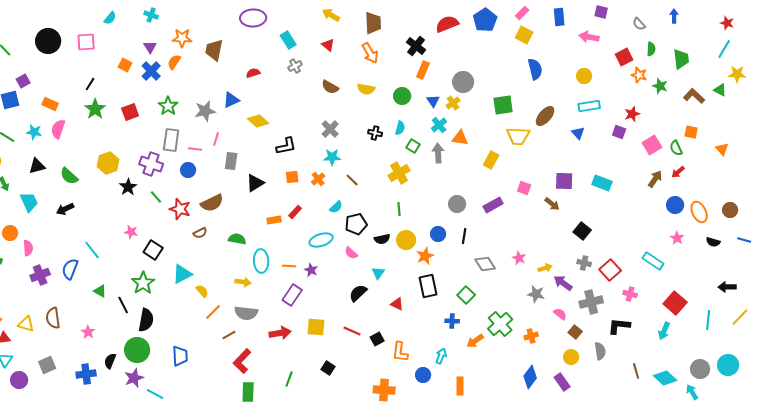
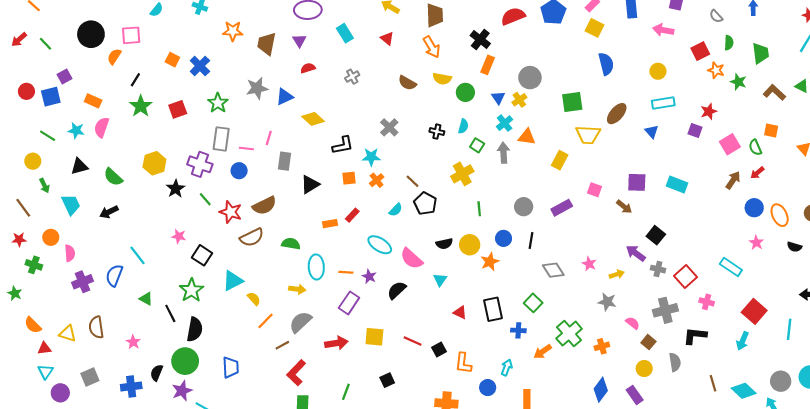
purple triangle: (150, 47) -> (299, 41), moved
orange semicircle: (174, 62) -> (114, 56), moved
gray cross: (295, 66) -> (352, 77), moved
brown semicircle: (330, 87) -> (407, 83), moved
yellow semicircle: (366, 89) -> (442, 79), moved
gray star: (205, 111) -> (257, 88), moved
cyan star: (332, 157) -> (371, 157), moved
green line: (399, 209) -> (479, 209), moved
black pentagon: (356, 224) -> (425, 203), moved, turned -30
brown semicircle: (200, 233) -> (252, 237), size x1.6
cyan ellipse: (321, 240) -> (380, 245), turned 50
pink semicircle: (351, 253) -> (411, 258), size x1.6
purple arrow: (563, 283) -> (636, 253), moved
black rectangle: (428, 286) -> (493, 309), moved
black semicircle: (358, 293) -> (397, 290), moved
gray semicircle: (246, 313) -> (300, 322), turned 130
black square: (328, 368) -> (387, 380), turned 32

